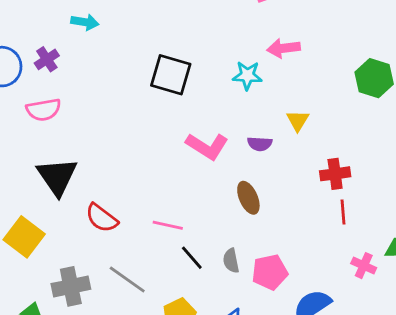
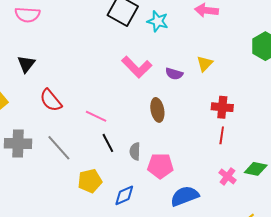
cyan star: (247, 75) -> (158, 21), moved
black triangle: (57, 177) -> (26, 64), size x0.6

